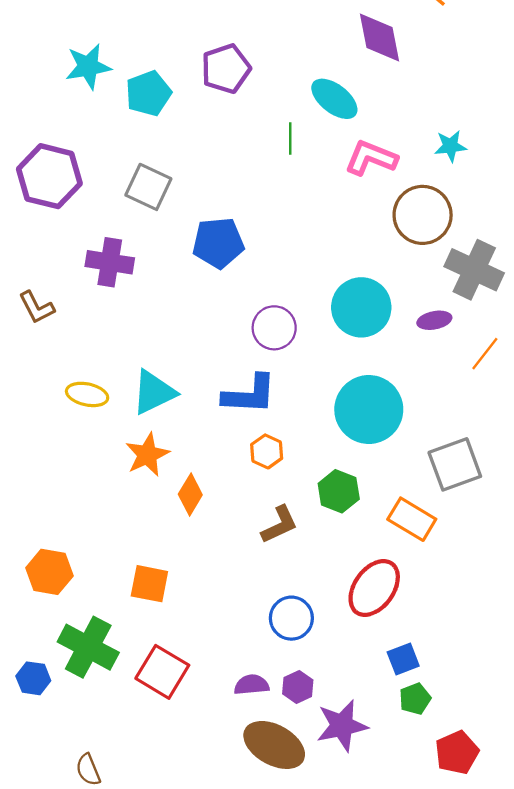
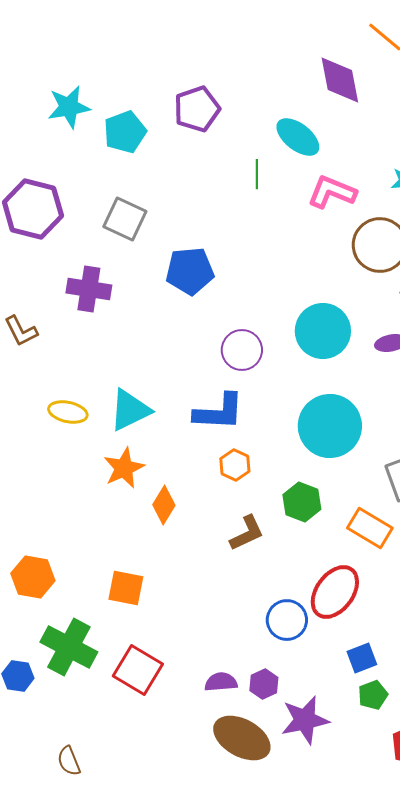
blue circle: (291, 618) -> (287, 620), moved

